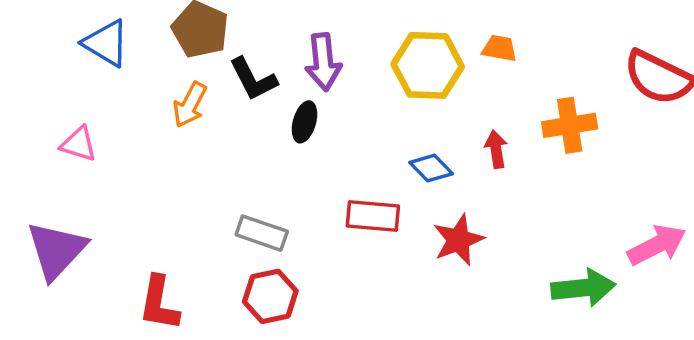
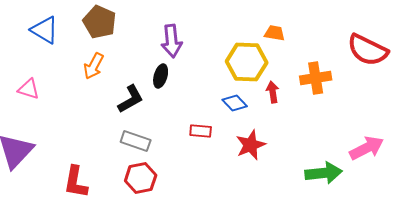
yellow hexagon: (428, 65) -> (247, 62), moved
black L-shape: (253, 79) -> (131, 99), moved, turned -92
red rectangle: (373, 216) -> (201, 131), size x0.7

